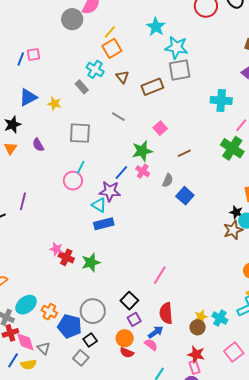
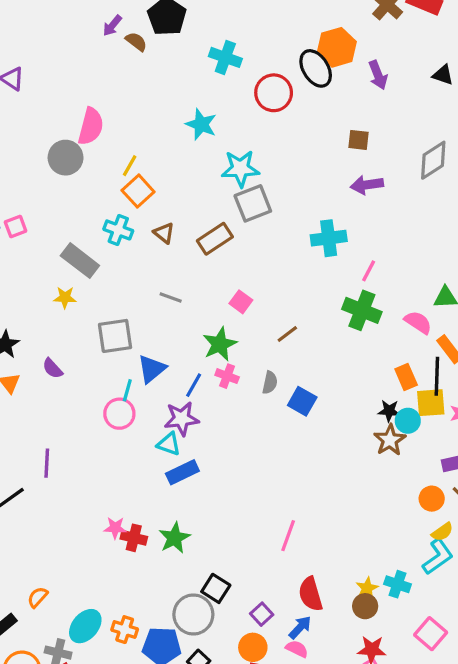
cyan star: (156, 27) -> (201, 124), moved
gray rectangle: (82, 87) -> (80, 261), moved, size x1.6
blue triangle: (28, 97) -> (152, 369), moved
black square: (129, 301) -> (216, 588), moved

